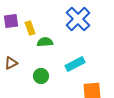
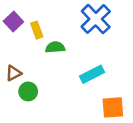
purple square: (11, 21) -> (13, 22), turned -35
green circle: (41, 76) -> (28, 91), moved

